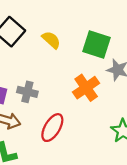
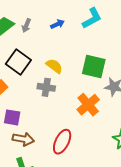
gray cross: (27, 92) -> (46, 87), moved

